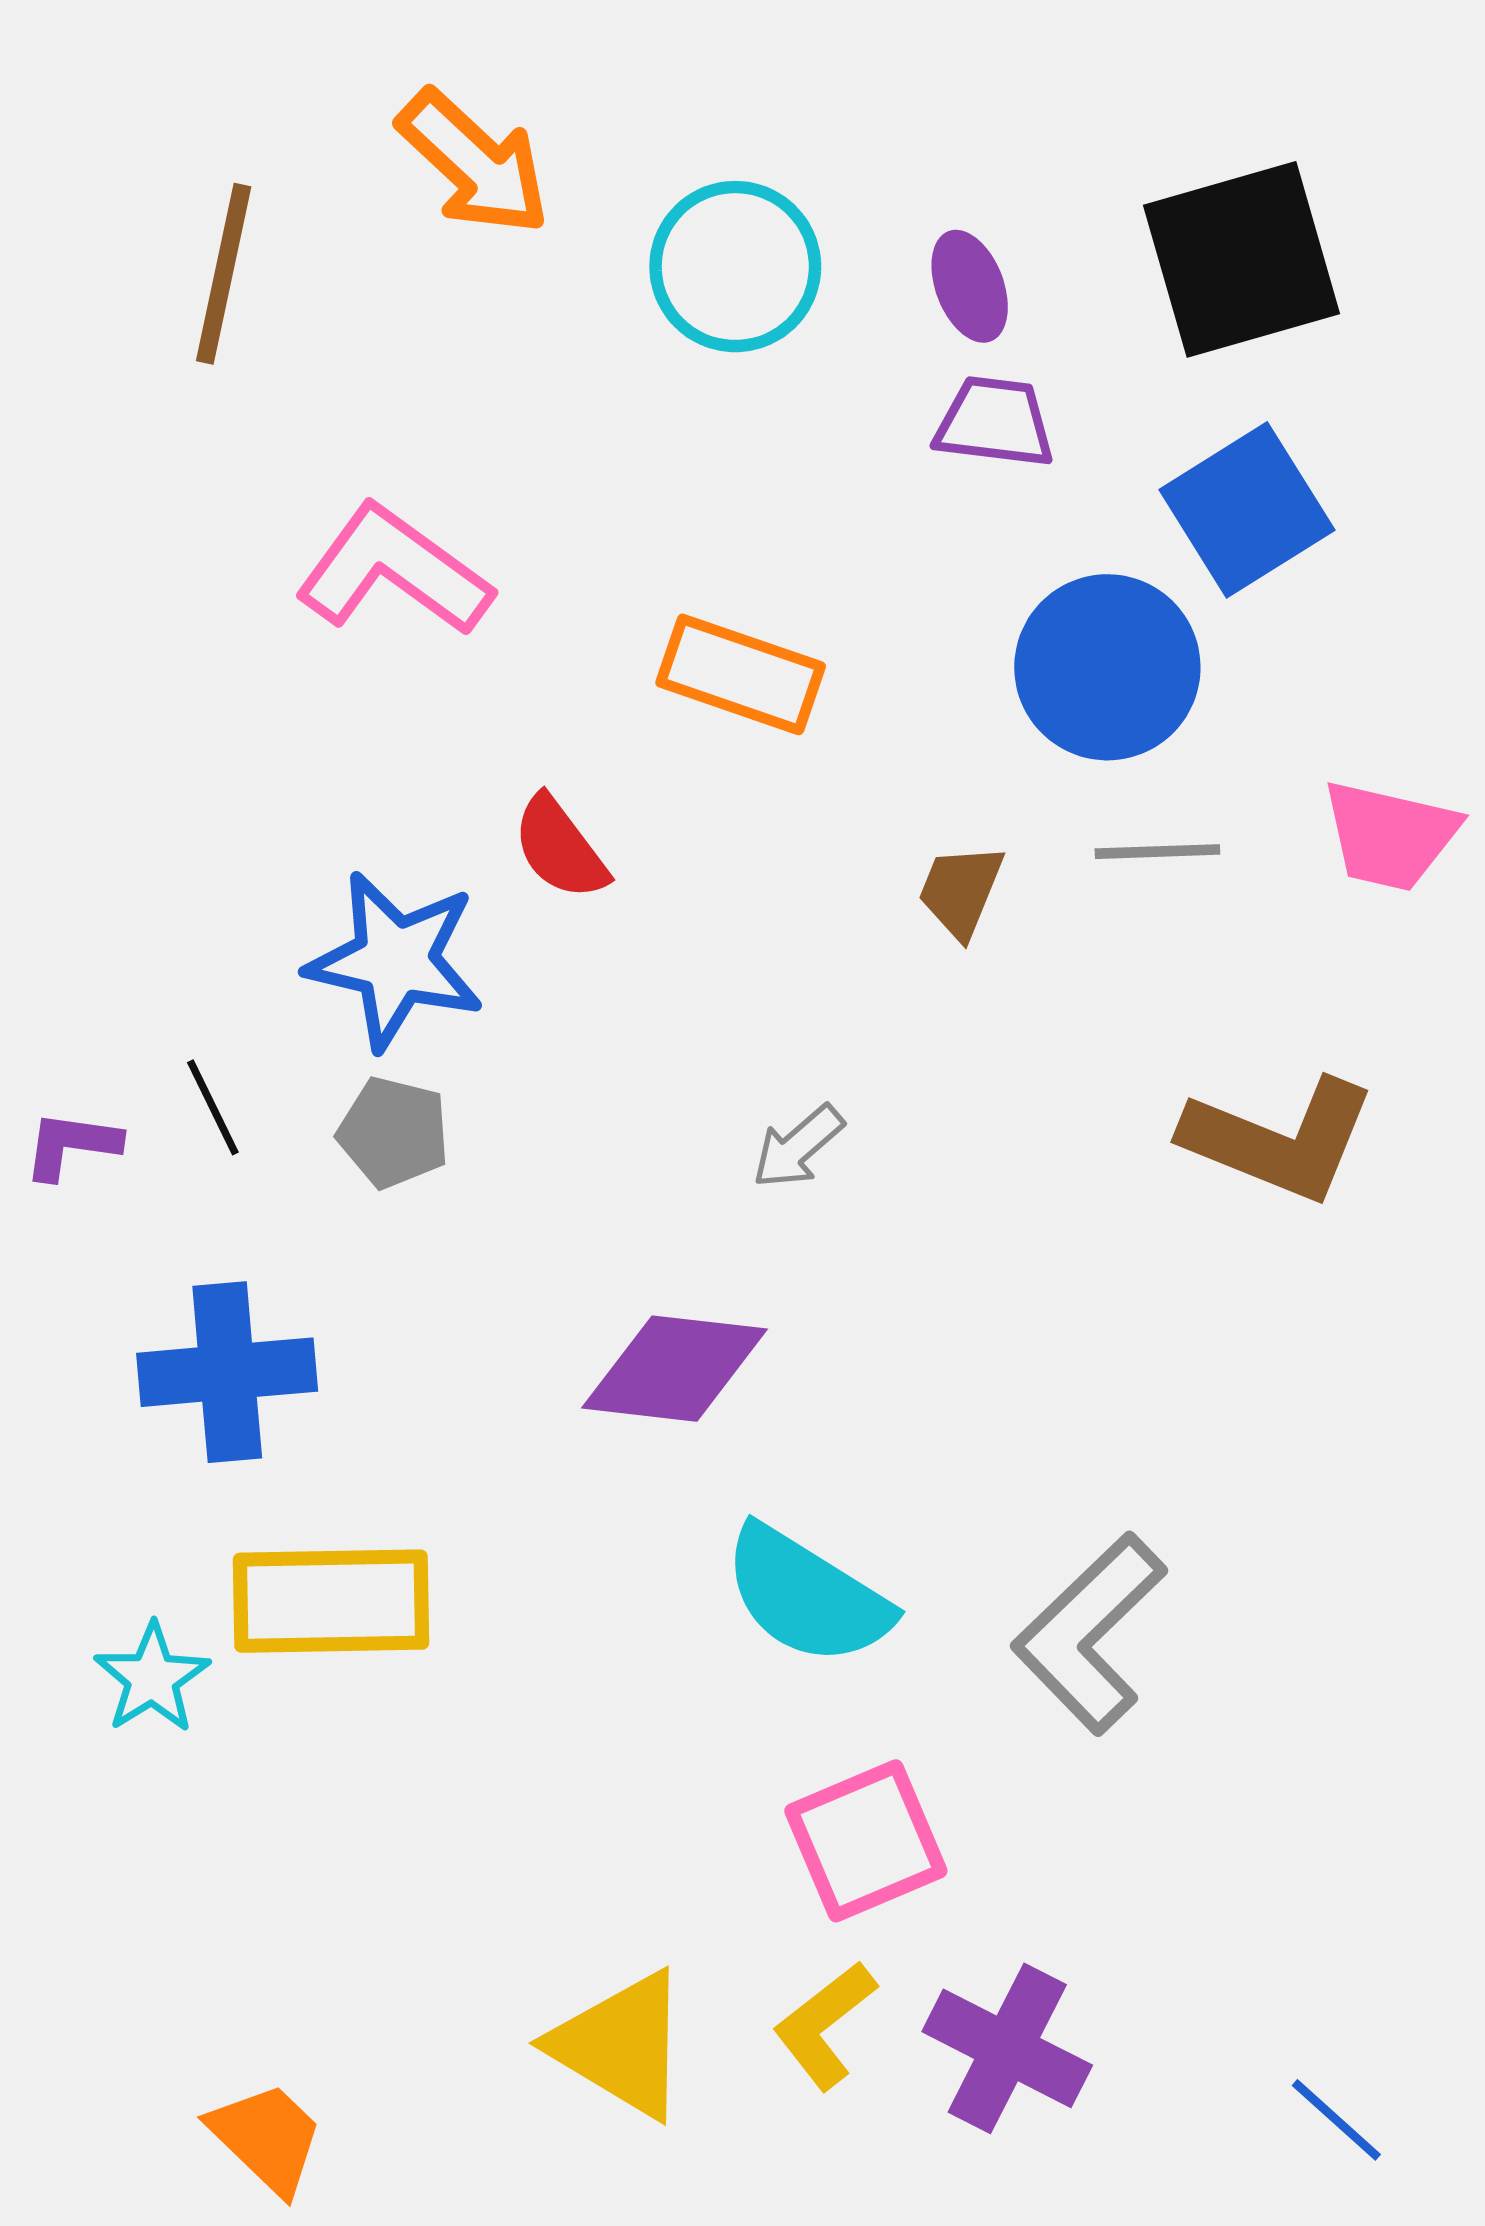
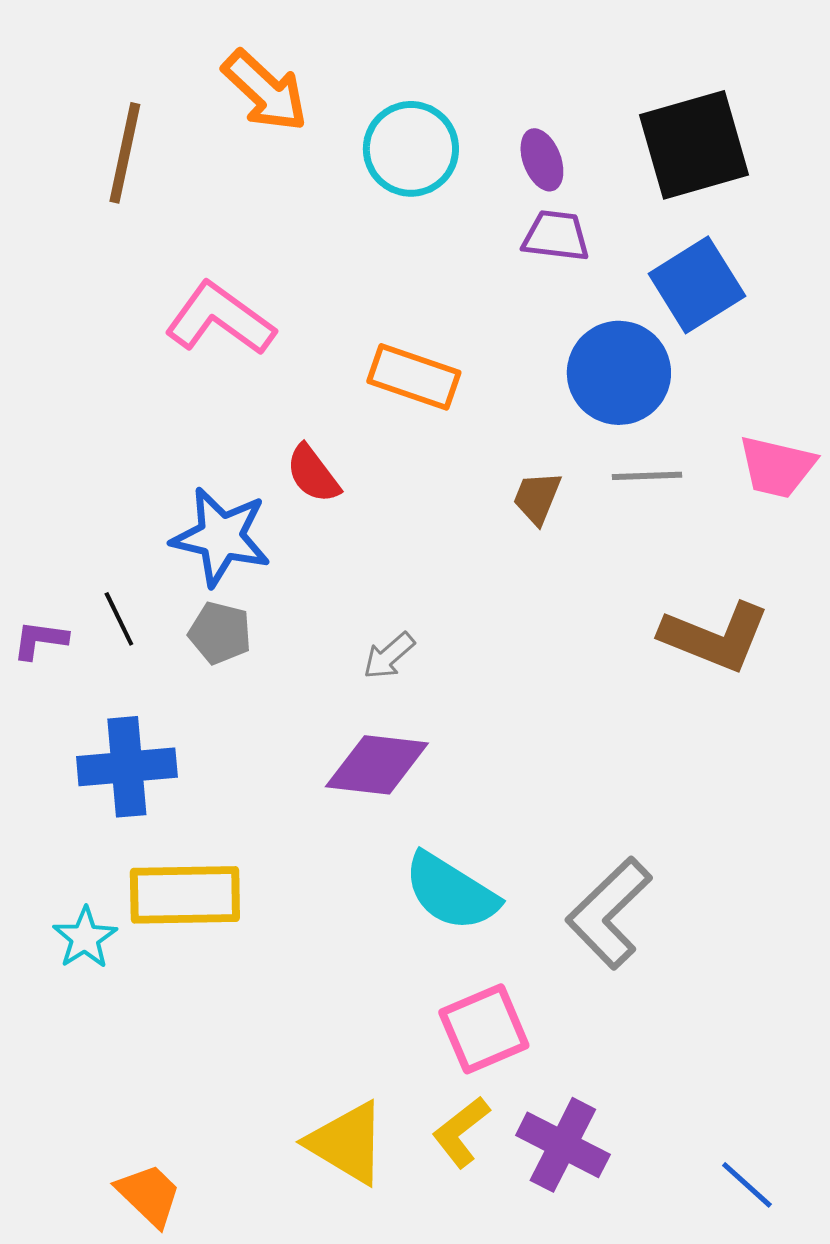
gray arrow: (798, 1147) -> (389, 656), moved

